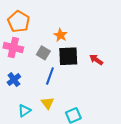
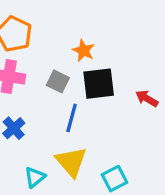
red arrow: (96, 60) -> (147, 98), moved
yellow triangle: (48, 103) -> (71, 162), size x1.5

